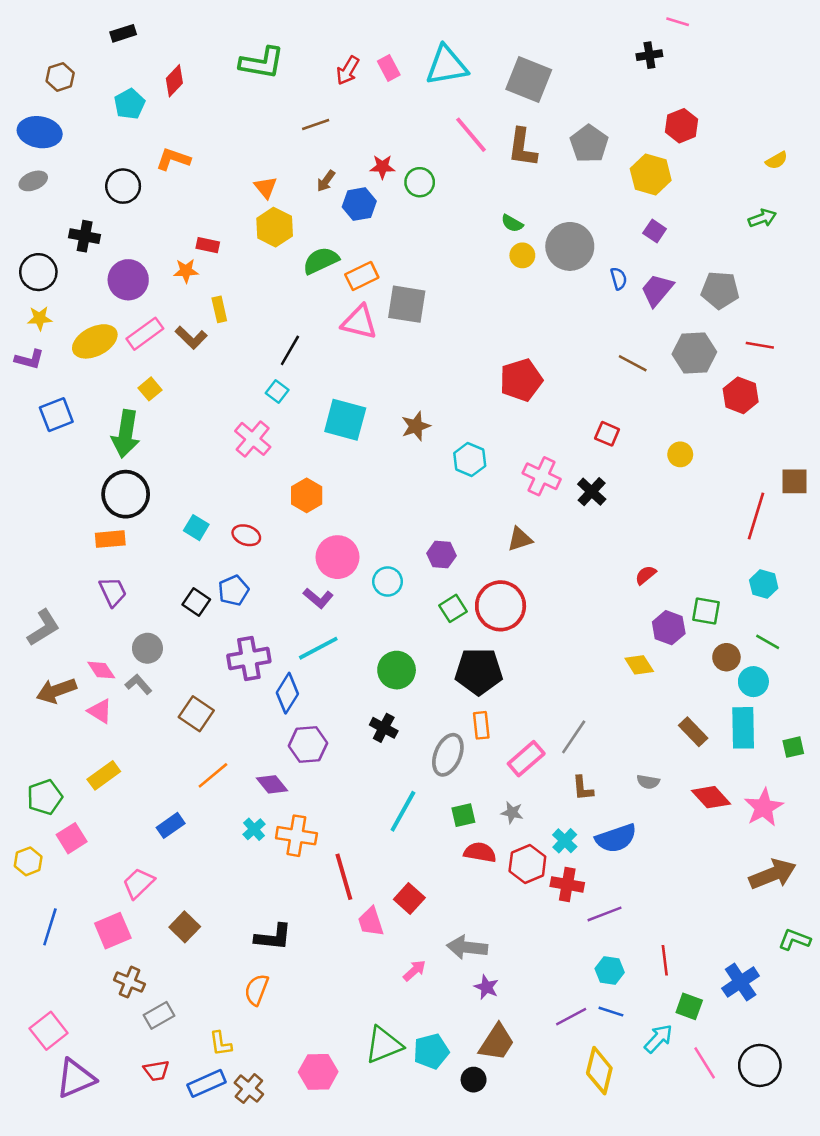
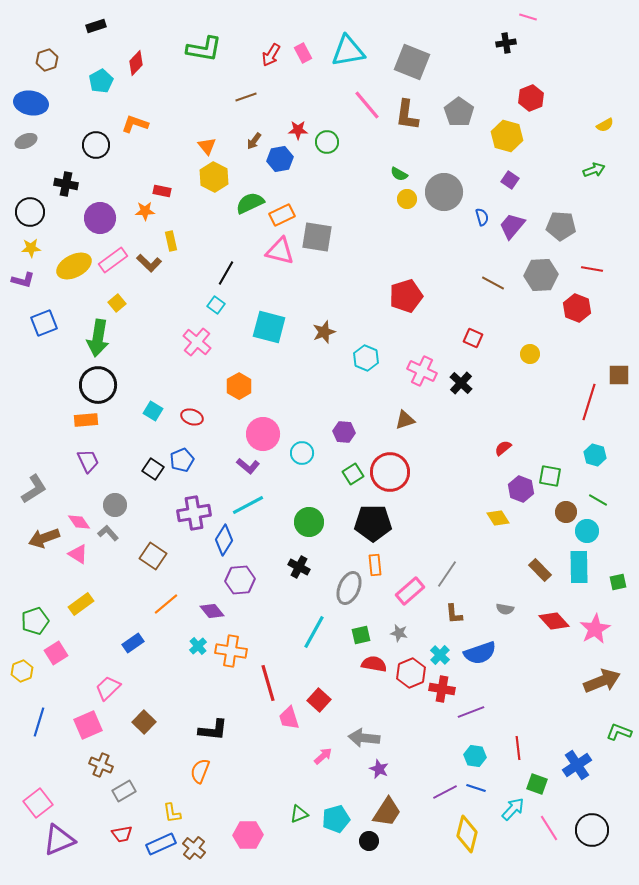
green triangle: (384, 1045) -> (299, 814), size x0.6

